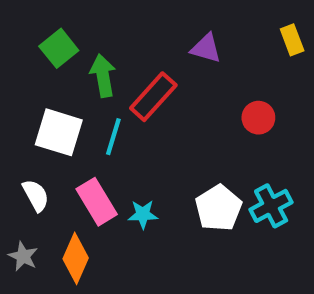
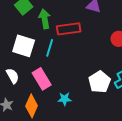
red rectangle: (153, 97) -> (69, 29), turned 40
cyan star: (143, 214) -> (65, 99), moved

